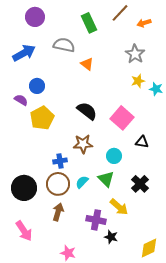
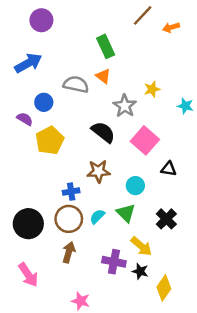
green rectangle: (89, 23) -> (106, 46), moved
gray semicircle: (64, 45) -> (76, 84), moved
gray star: (135, 54) -> (125, 106), moved
yellow star: (138, 81) -> (152, 89), moved
black star: (111, 237) -> (140, 271), moved
yellow diamond: (149, 248) -> (164, 288), moved, turned -30

